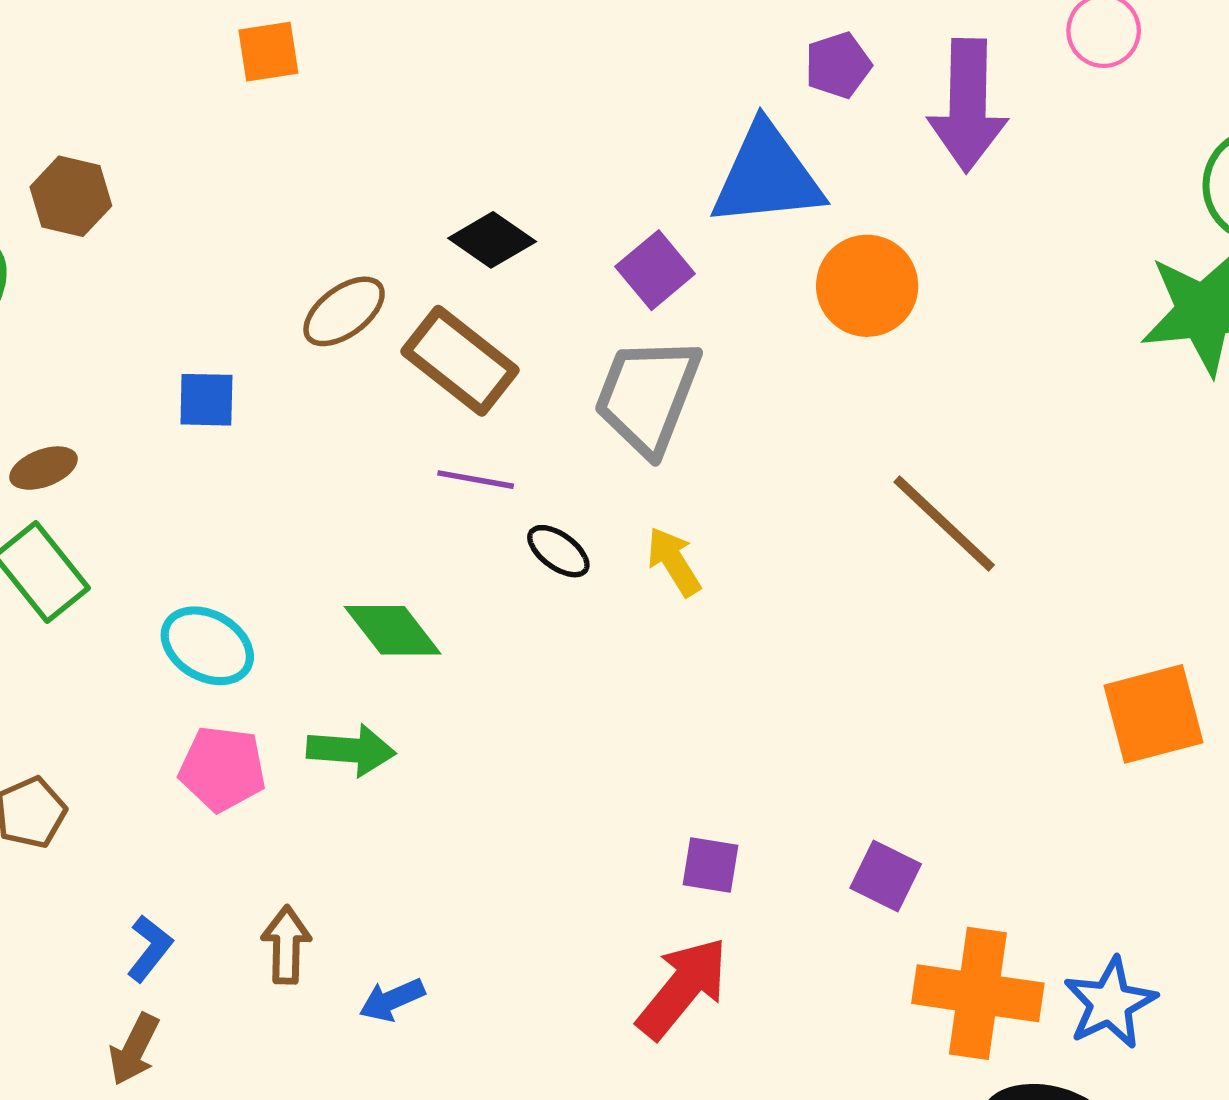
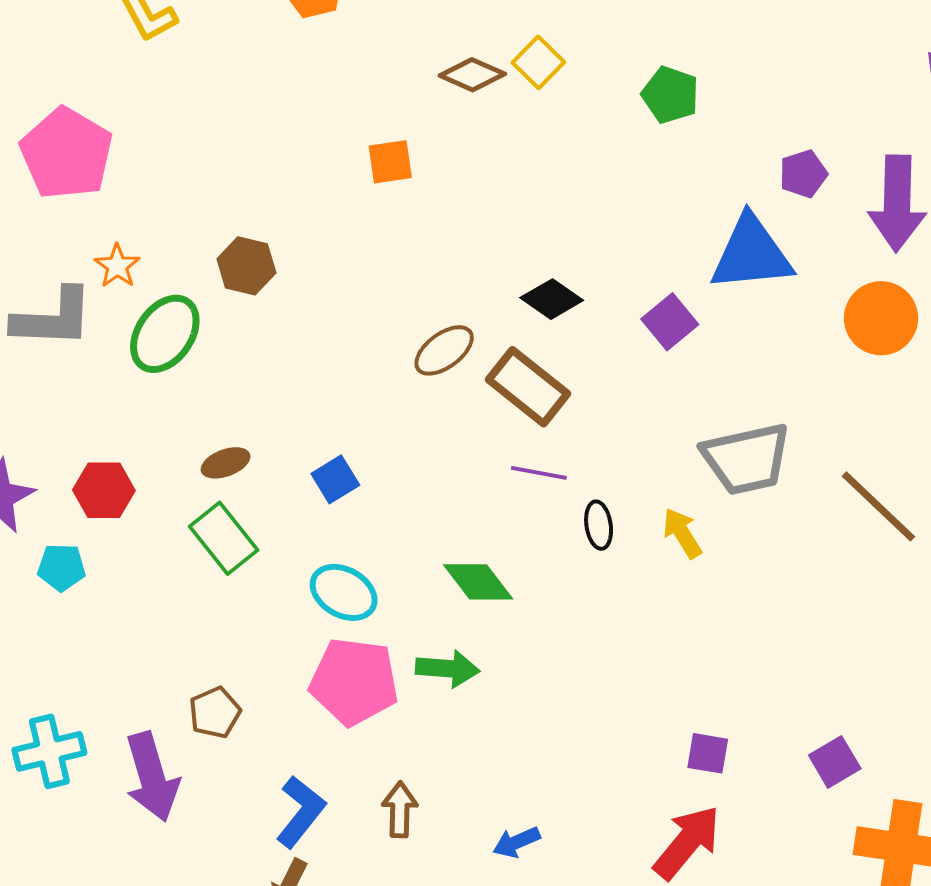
orange circle: (867, 286) -> (881, 318), moved
gray trapezoid: (648, 396) -> (746, 459), moved, turned -124
blue square: (206, 400) -> (335, 479), moved, turned -33
black ellipse: (558, 551) -> (599, 525), turned 45
pink pentagon: (222, 769) -> (354, 682), size x1.4
purple square: (886, 876) -> (835, 762), turned 33
blue L-shape: (150, 948) -> (301, 812), size x1.5
blue arrow: (392, 1000) -> (517, 842), moved

